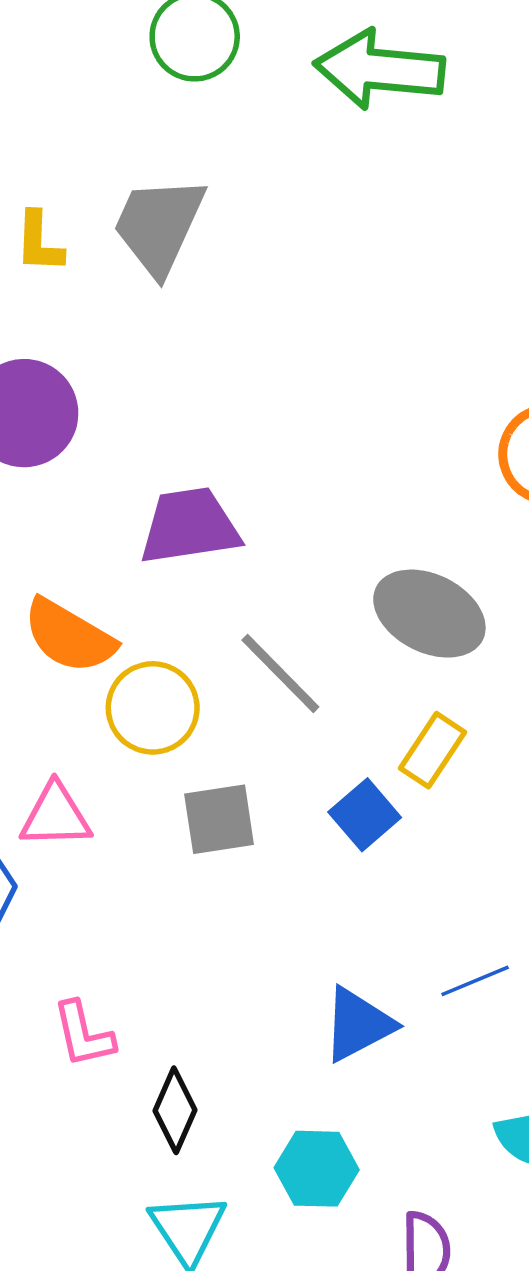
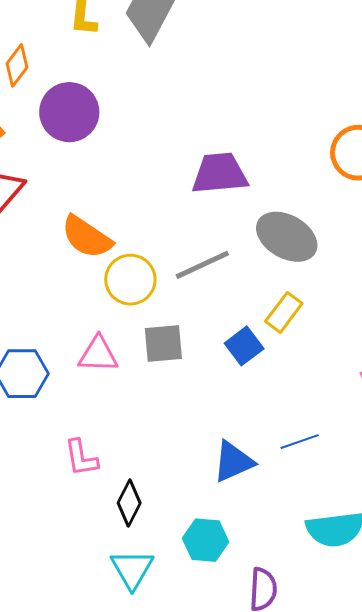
purple trapezoid: (190, 526) -> (220, 174), moved
gray line: (280, 673) -> (202, 265), turned -74
pink triangle: (56, 816) -> (98, 354), moved

